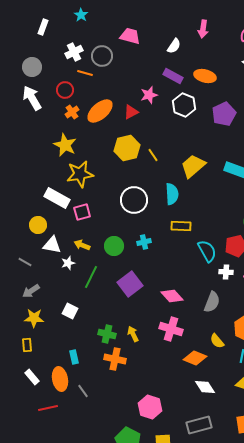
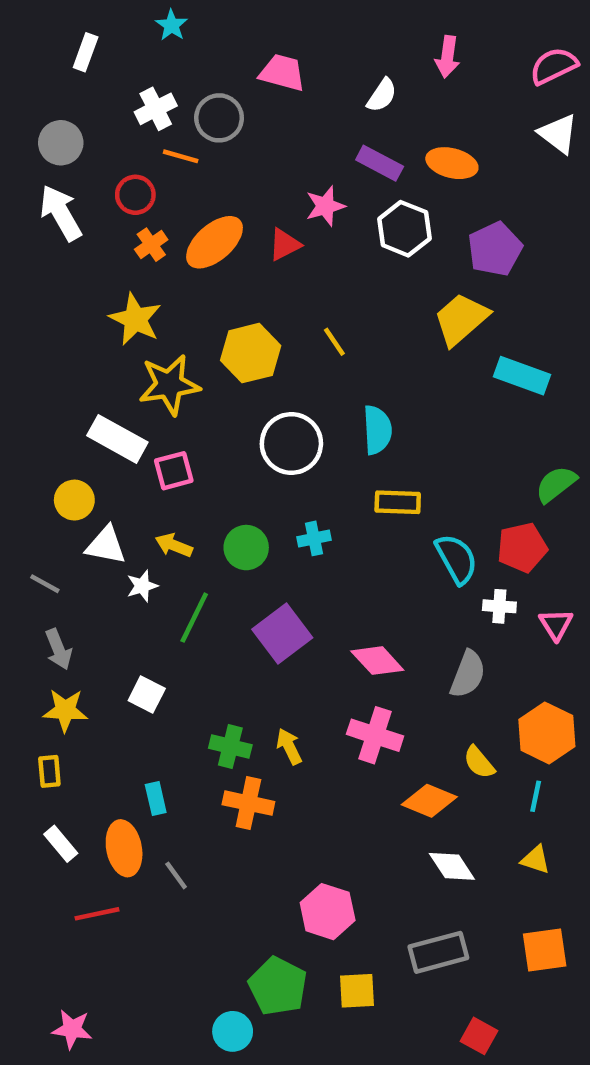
yellow hexagon: (127, 148) -> (251, 353), moved
yellow trapezoid: (193, 166) -> (461, 319), moved
gray arrow: (31, 291) -> (58, 649), turned -78

